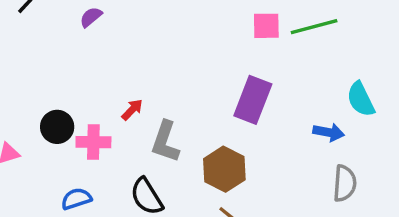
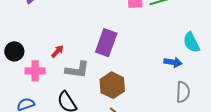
purple rectangle: (253, 100) -> (106, 43), moved
black circle: (57, 127) -> (14, 51), moved
gray L-shape: (165, 142) -> (77, 70), turned -100

